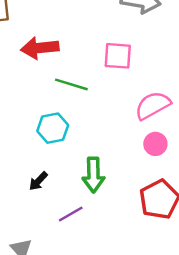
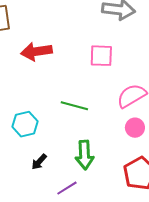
green line: (71, 84) -> (74, 106), moved
cyan hexagon: (53, 128) -> (25, 124), moved

